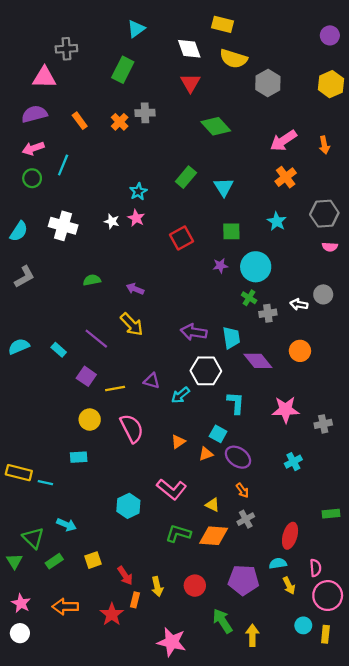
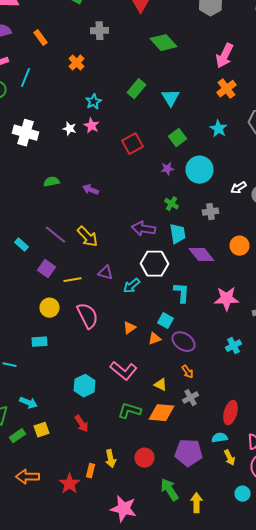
orange cross: (120, 122) -> (76, 63), moved
pink arrow: (283, 141) -> (224, 56), turned -30
green square: (231, 231) -> (178, 138), turned -36
green cross: (249, 298) -> (172, 204), moved
white arrow: (299, 304) -> (238, 188), moved, turned -42
yellow arrow: (132, 324) -> (88, 237), moved
yellow square: (93, 560) -> (42, 430), moved
red arrow: (125, 576) -> (82, 424), moved

